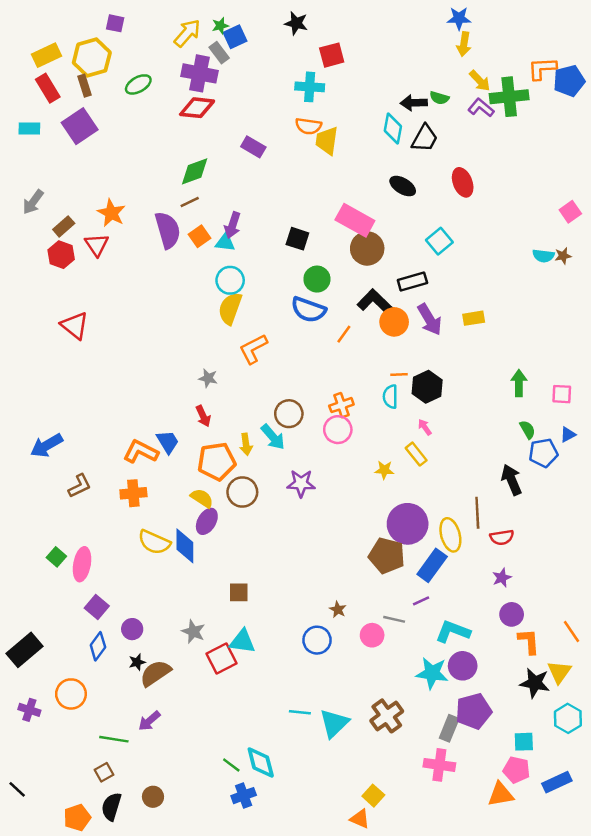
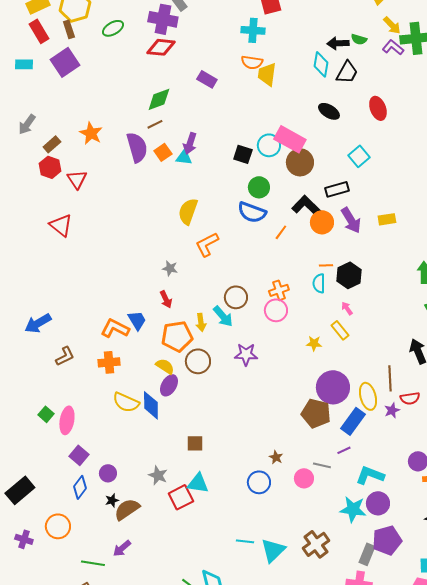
red triangle: (97, 245) -> (77, 179), moved
cyan circle: (230, 280) -> (269, 145), moved
purple star: (502, 578) -> (392, 410), moved

